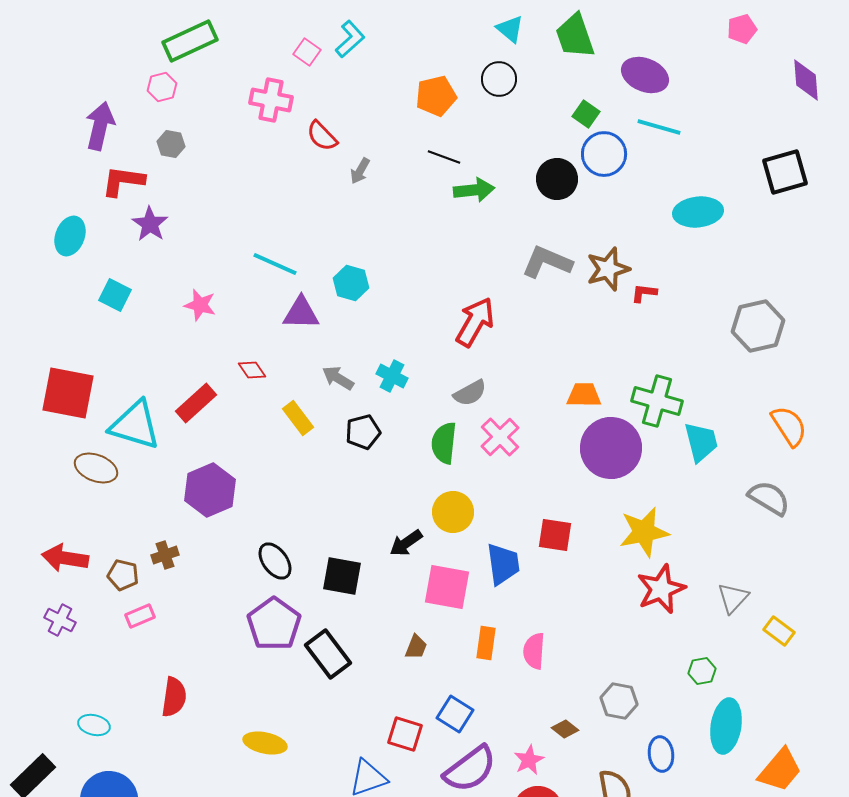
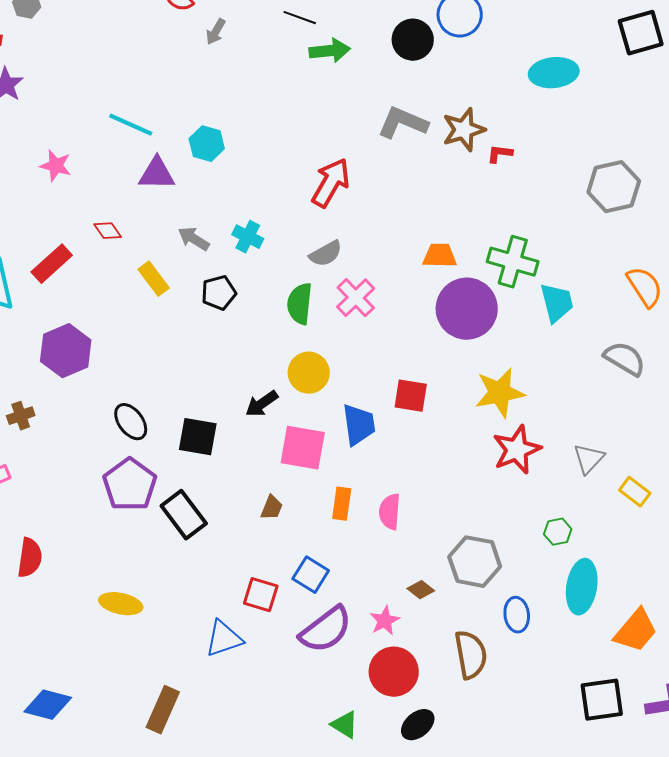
gray hexagon: (619, 701) -> (475, 562), size x1.4

